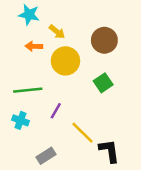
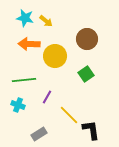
yellow arrow: (57, 32) -> (46, 21), moved
orange arrow: (34, 46) -> (29, 44), size x1.5

